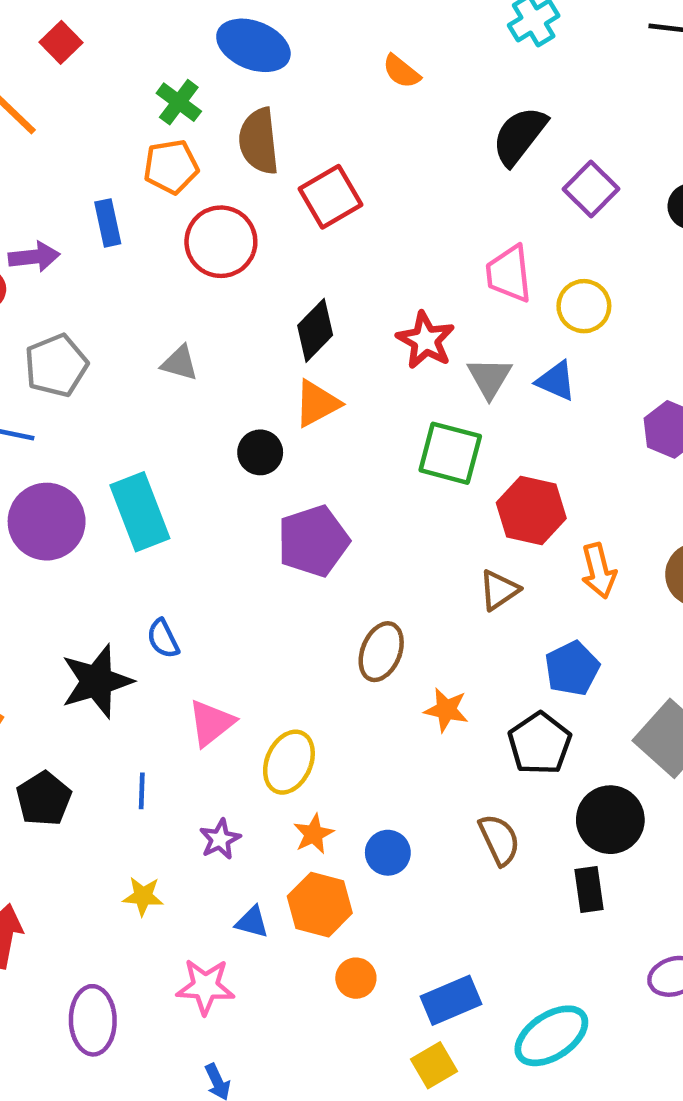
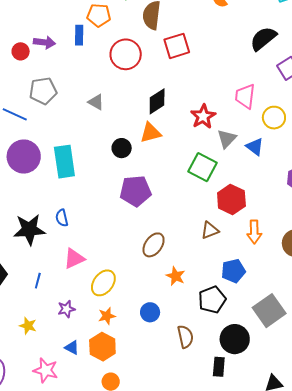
orange pentagon: (171, 167) -> (99, 15), moved
blue circle: (388, 853) -> (150, 312), moved

